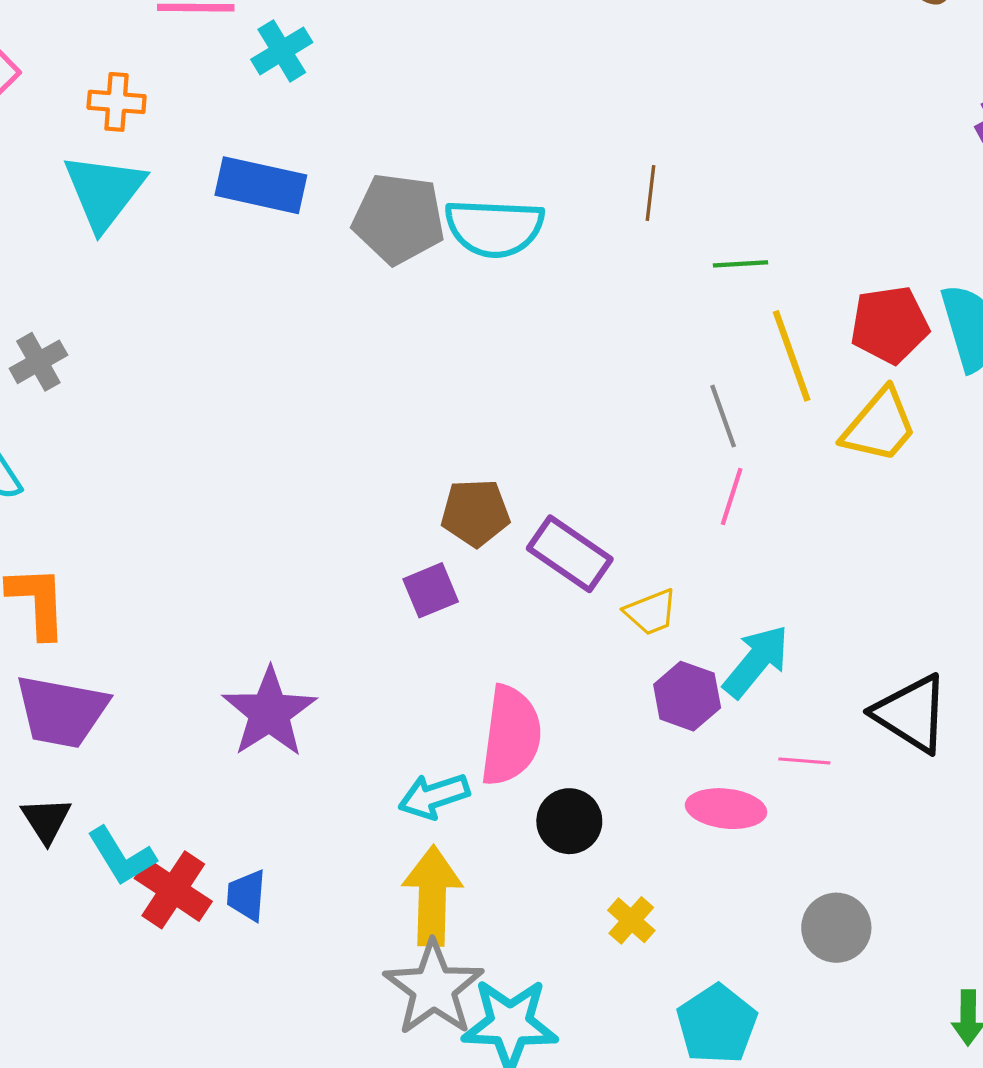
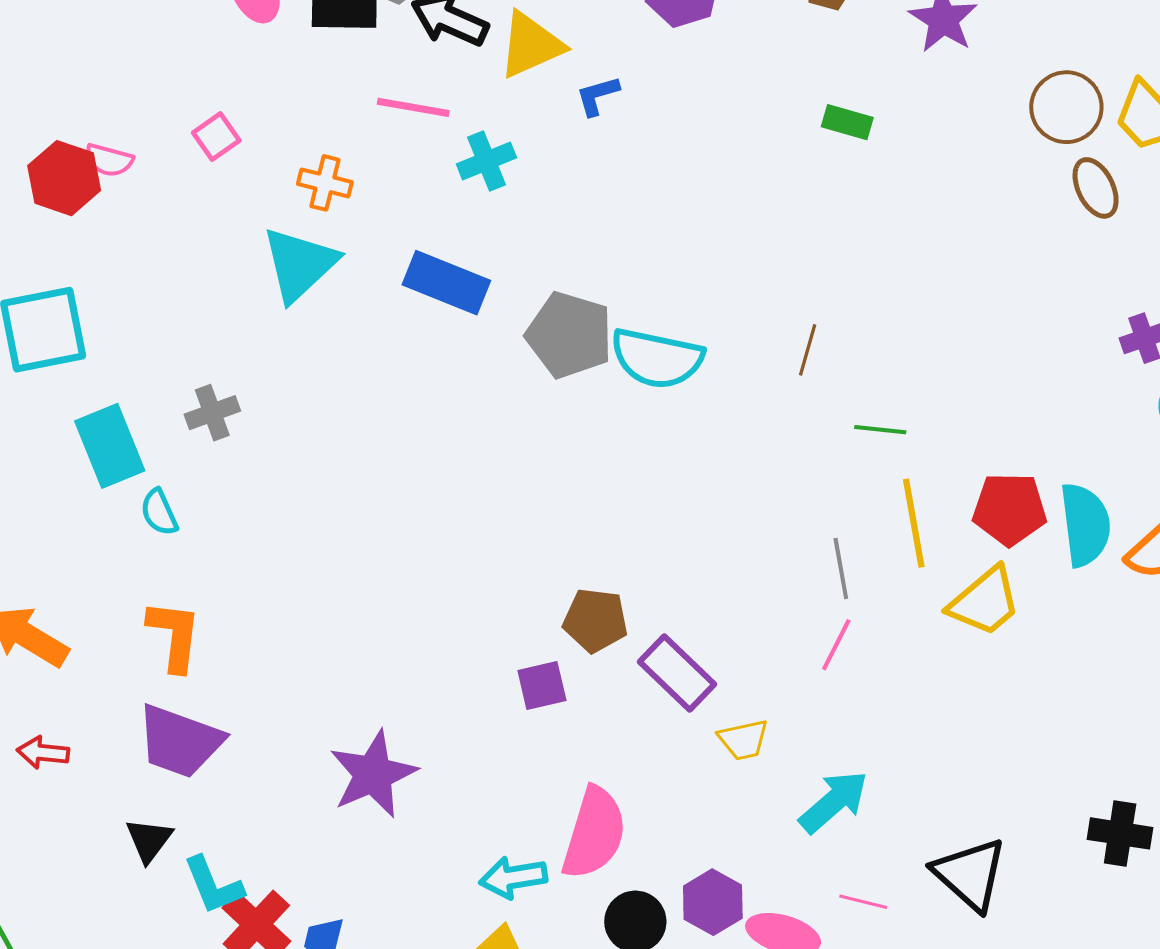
purple hexagon: (687, 696) -> (713, 902), moved

